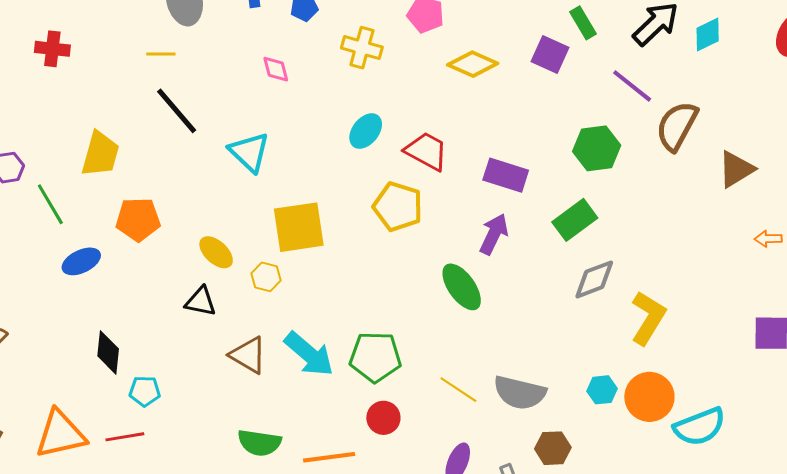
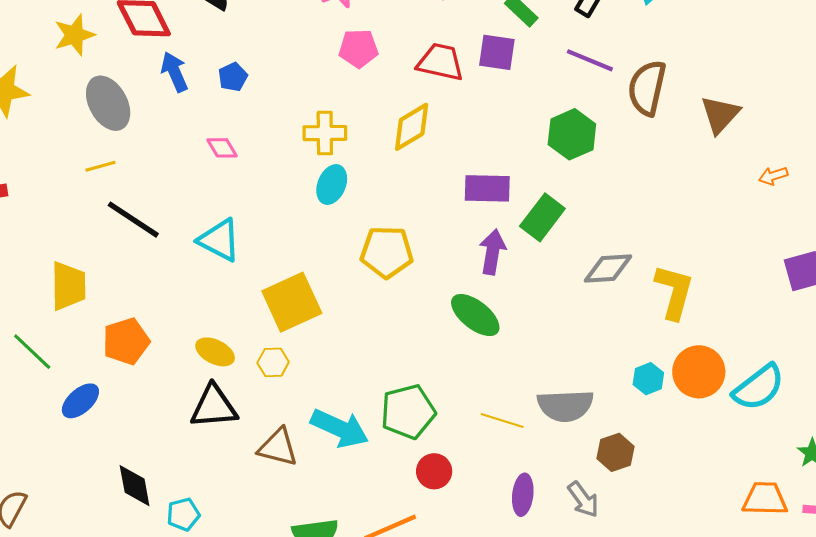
yellow cross: (362, 48) -> (325, 133), moved
yellow diamond: (473, 64) -> (412, 127), moved, turned -39
red trapezoid: (426, 151) -> (440, 62), moved
green rectangle: (575, 220) -> (542, 217), moved
gray diamond: (594, 279) -> (608, 268), turned 33
black triangle: (201, 302) -> (214, 407), size x1.4

